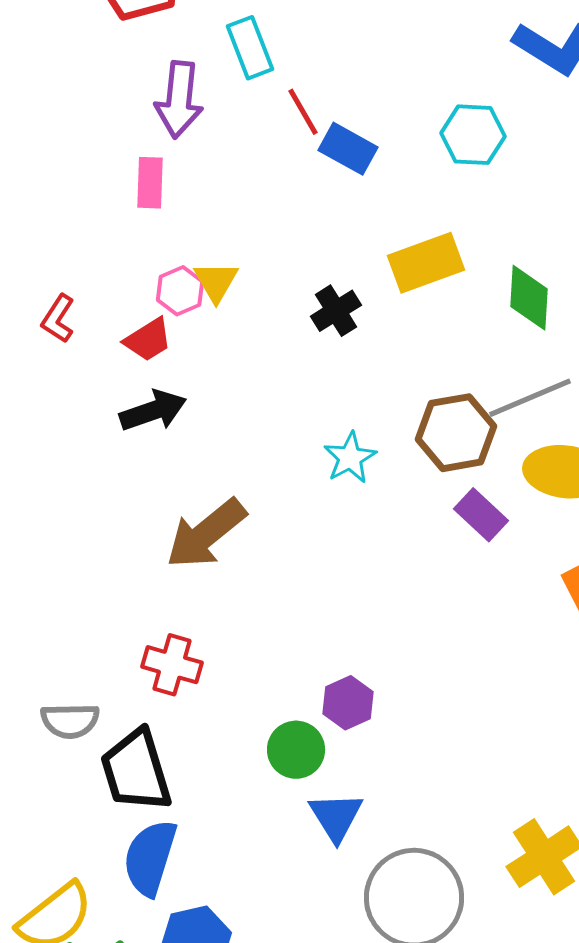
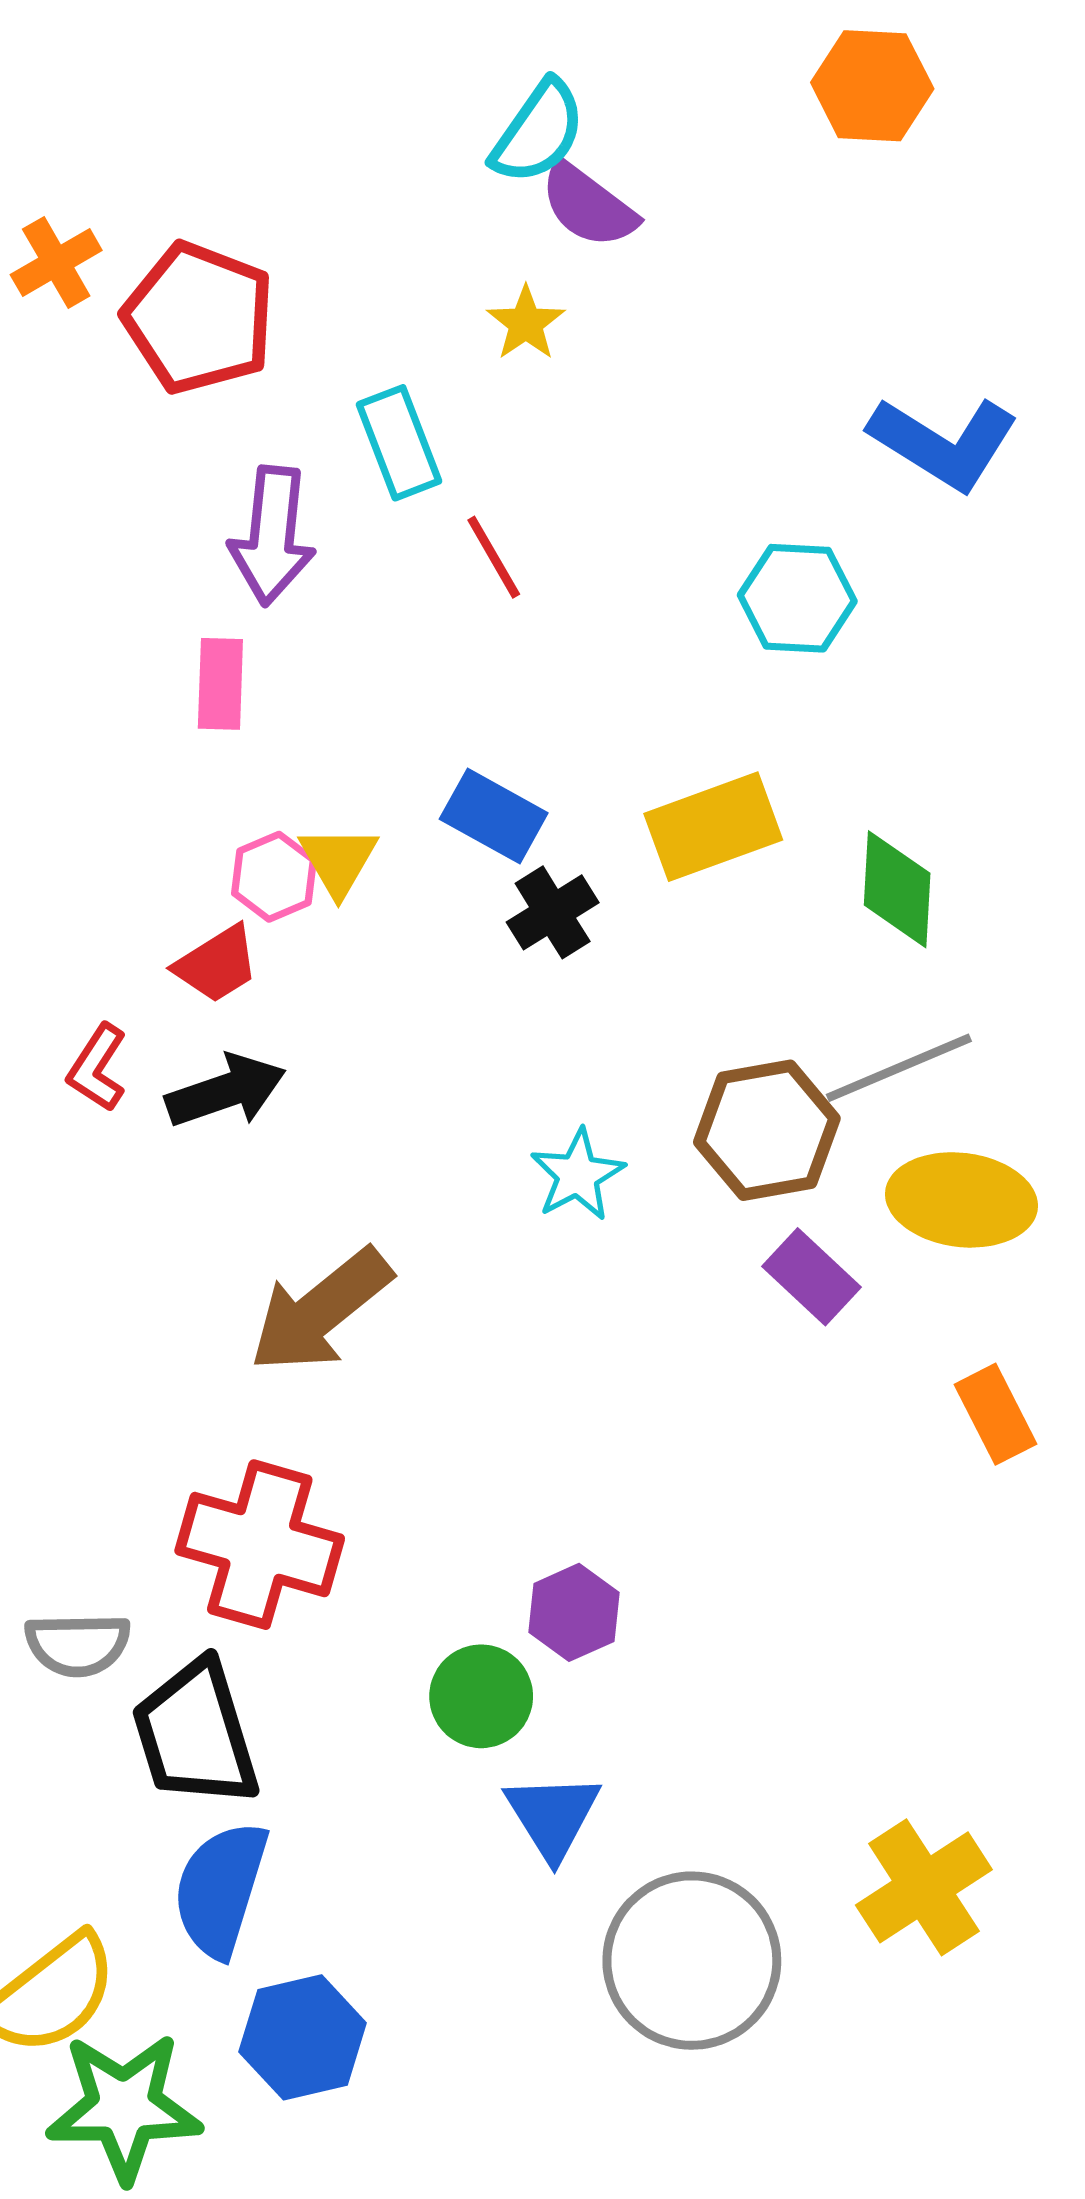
blue rectangle: (348, 149) -> (494, 816), moved
red L-shape: (58, 319) -> (97, 1068), moved
red cross: (172, 665) -> (260, 1545), size x1.5

